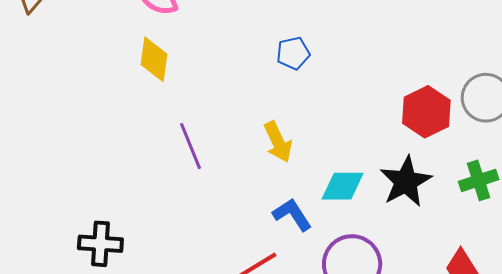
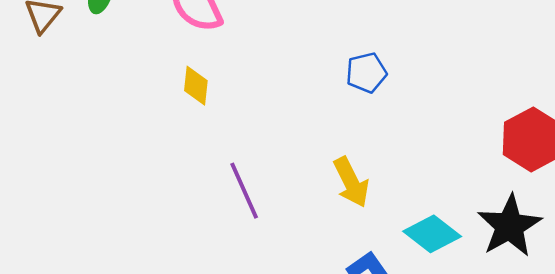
yellow diamond: (154, 59) -> (196, 86), size x0.7
cyan diamond: (343, 186) -> (432, 234), turned 39

